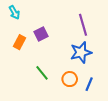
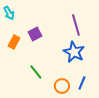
blue star: (81, 52) -> (74, 52), turned -30
orange circle: (70, 79) -> (62, 86), moved

